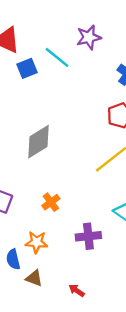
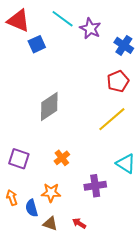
purple star: (89, 37) -> (90, 29), moved, turned -30
cyan line: (57, 57) -> (63, 19), moved
red arrow: (77, 290) -> (79, 223), moved

